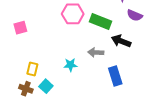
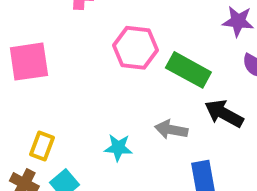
pink square: (20, 28) -> (29, 62), size x1.5

